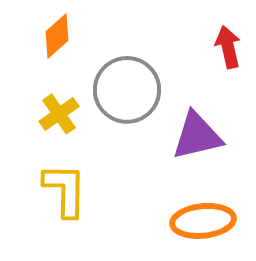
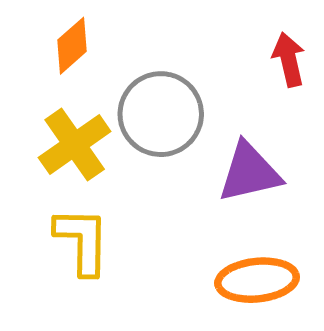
yellow cross: (59, 114) -> (75, 144), size x1.4

